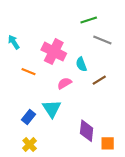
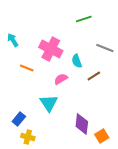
gray line: (102, 40) -> (105, 48), moved
blue rectangle: (28, 117) -> (19, 119), moved
orange square: (108, 143) -> (102, 136), turned -32
yellow cross: (30, 144) -> (28, 137), turned -32

